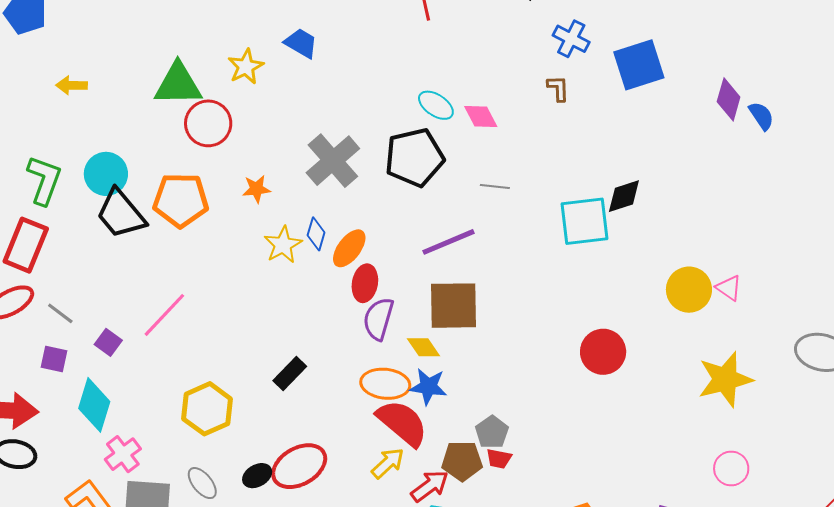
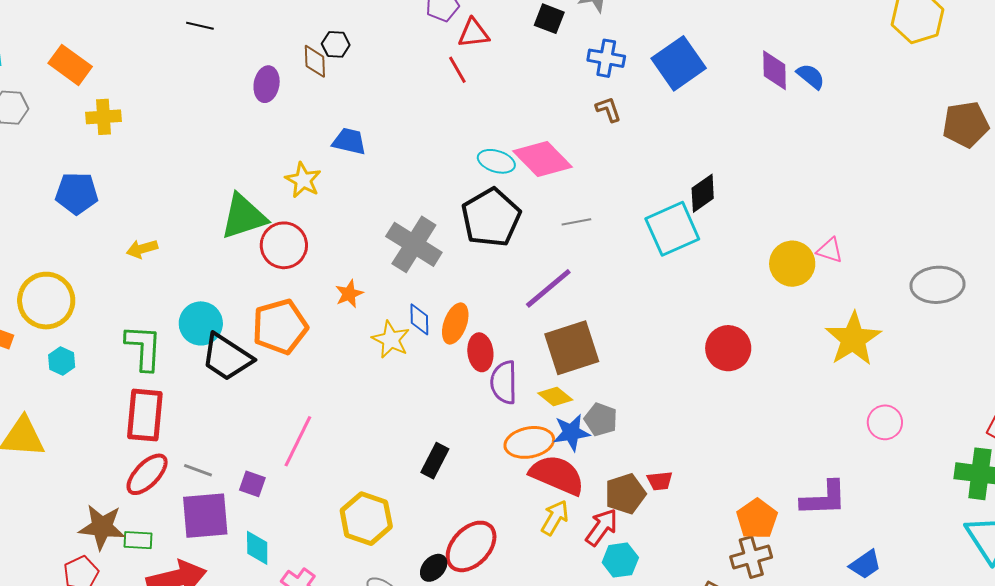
pink diamond: (481, 116) -> (542, 159), size x1.6
purple square: (54, 359) -> (205, 516), size x1.8
cyan diamond: (94, 405) -> (257, 548), size x0.7
gray pentagon: (492, 432) -> (601, 419), moved

